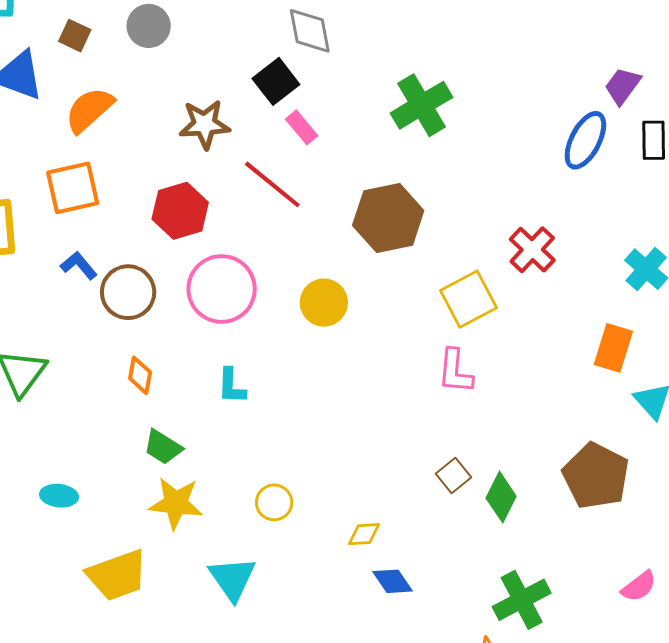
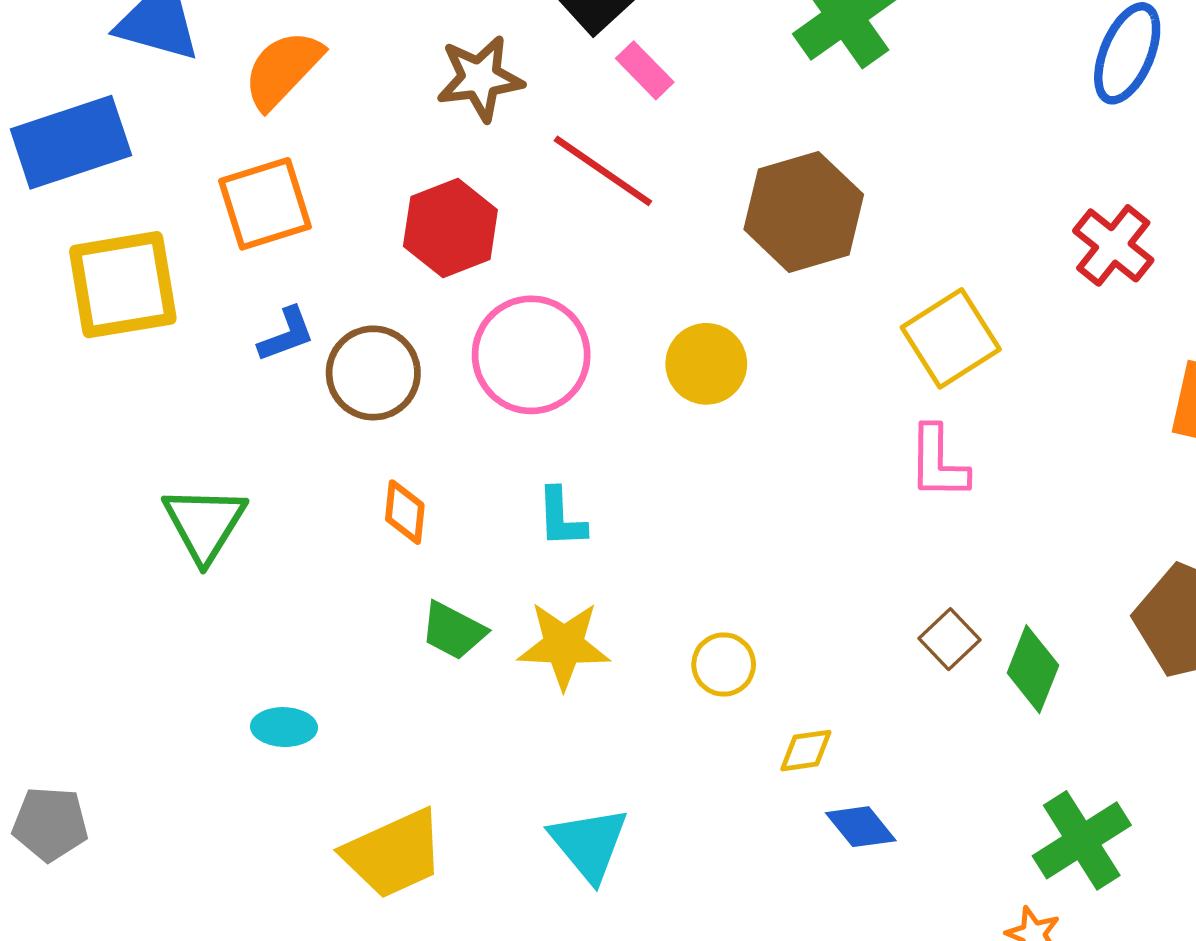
red cross: (532, 250) -> (1113, 245), moved
blue L-shape: (79, 265) -> (286, 334), turned 114
yellow circle: (274, 502) -> (724, 664), moved
yellow star: (176, 503) -> (564, 645), moved

